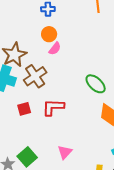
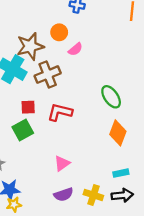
orange circle: (49, 34) -> (59, 32), moved
green square: (27, 157) -> (23, 130), moved

